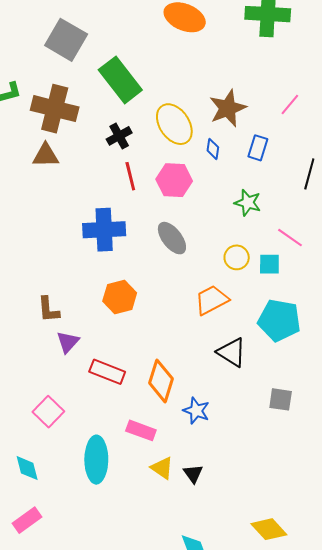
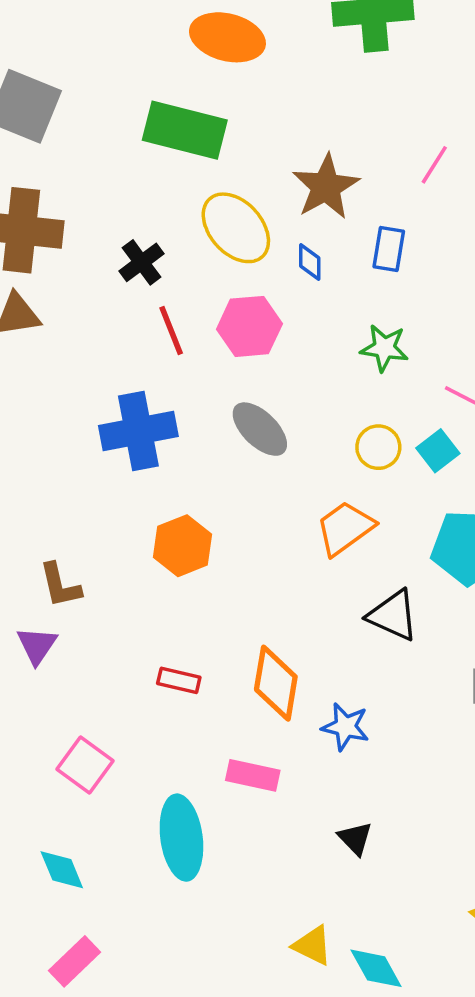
green rectangle: (120, 80) -> (185, 130), moved, turned -30
cyan square: (269, 264) -> (438, 451), turned -30
purple triangle: (68, 342) -> (37, 645), moved
red rectangle: (107, 372) -> (179, 680), size x0.7
yellow triangle: (162, 468) -> (312, 945), moved

